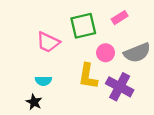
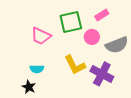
pink circle: (106, 53) -> (92, 37), moved
yellow L-shape: (88, 76) -> (75, 65), turned -35

